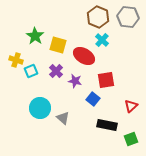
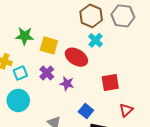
green star: (35, 36) -> (25, 36), turned -30
red square: (106, 80) -> (110, 82), moved
blue square: (93, 99) -> (86, 111), moved
cyan circle: (40, 108) -> (18, 100), moved

